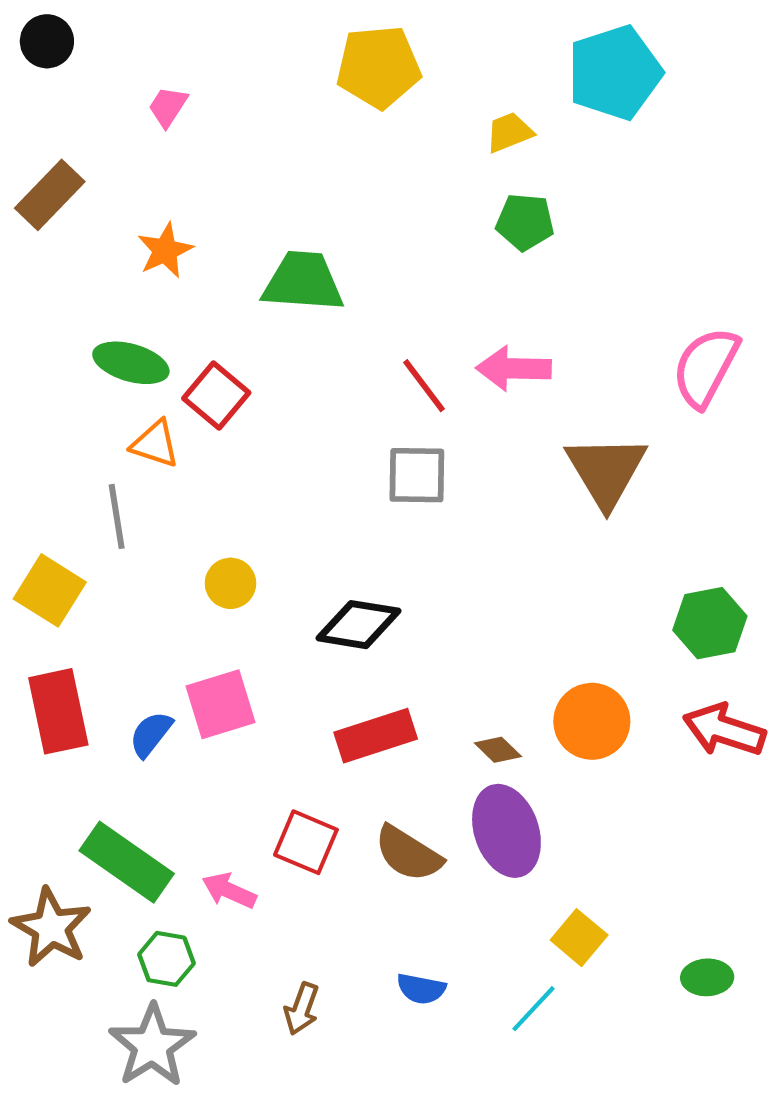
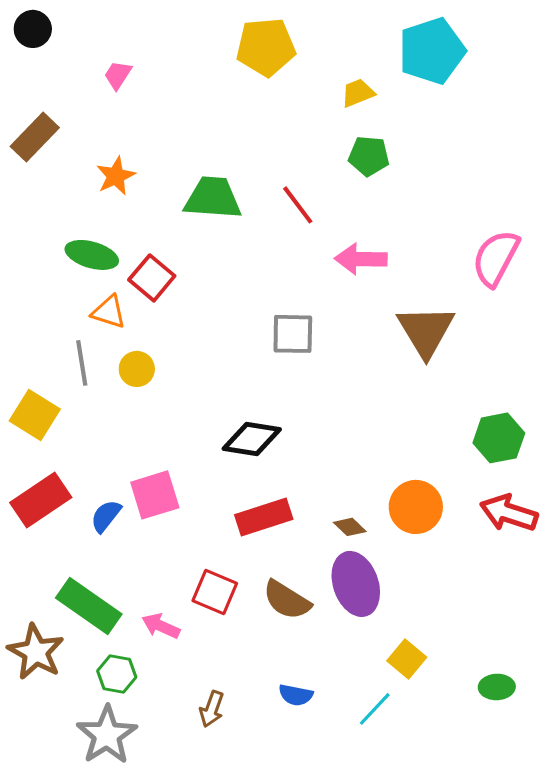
red line: (424, 386) -> (298, 205), moved
yellow circle: (230, 583) -> (137, 369), moved
red rectangle: (58, 711) -> (41, 500), turned 68

